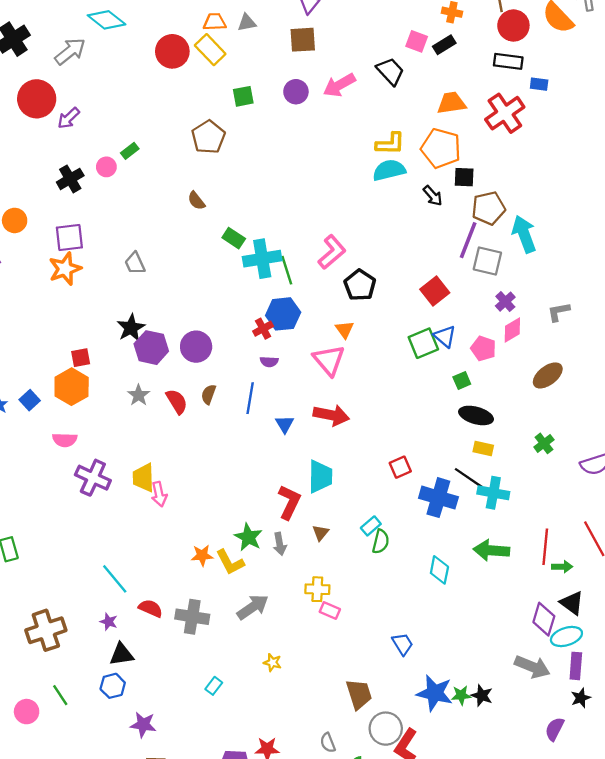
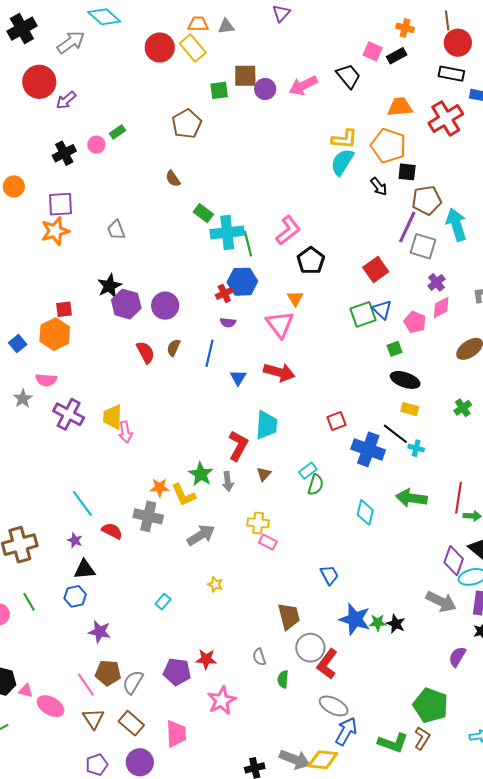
brown square: (303, 40) -> (245, 76), moved
cyan semicircle: (389, 170) -> (342, 162), turned -48
gray star: (139, 395) -> (23, 399), moved
cyan cross: (493, 493) -> (416, 448), size x0.6
gray cross: (192, 617) -> (148, 516), moved

